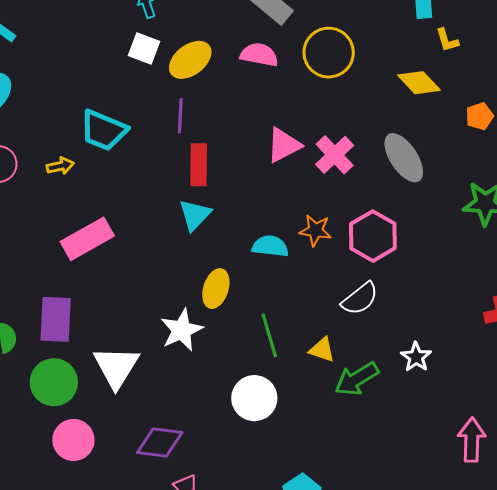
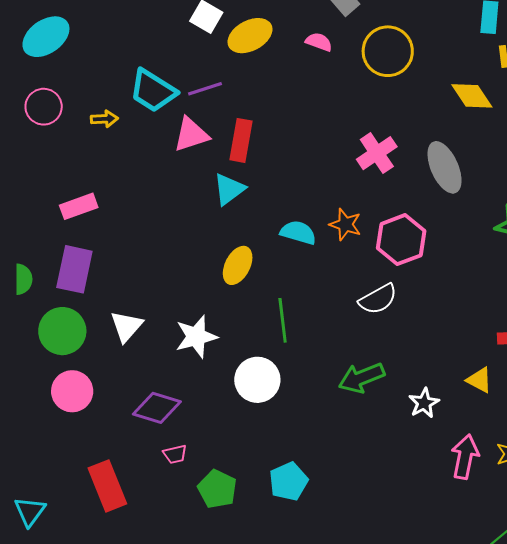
pink semicircle: (259, 55) -> (319, 42), size x0.7
purple line: (180, 116) -> (205, 89), moved, turned 60
pink triangle: (284, 145) -> (191, 134), moved
pink rectangle: (87, 239) -> (79, 206), moved, size x0.7
white star: (182, 330) -> (196, 337), moved
yellow triangle: (322, 350) -> (479, 380), moved
white star: (416, 357) -> (424, 403), moved
white triangle: (116, 367) -> (126, 326), size x0.7

